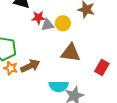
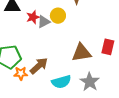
brown triangle: (71, 53) -> (81, 53), moved
cyan semicircle: (59, 86) -> (61, 82), moved

